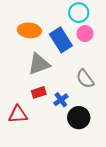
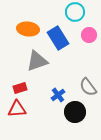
pink circle: (85, 34) -> (89, 35), moved
gray semicircle: (85, 79) -> (88, 87), moved
red rectangle: (39, 92) -> (20, 88), moved

